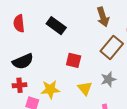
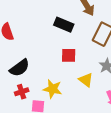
black rectangle: (56, 26) -> (64, 25), moved
yellow star: (50, 89) -> (53, 89), turned 30

